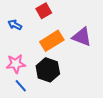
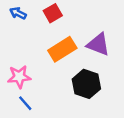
blue arrow: (15, 25) -> (18, 13), moved
black hexagon: (48, 70) -> (86, 84), moved

